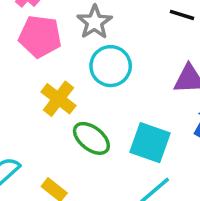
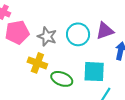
gray star: (95, 22) -> (47, 36), moved
cyan circle: (111, 66) -> (78, 34), moved

